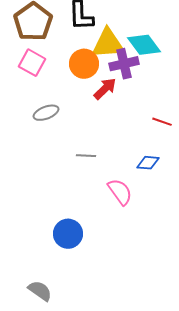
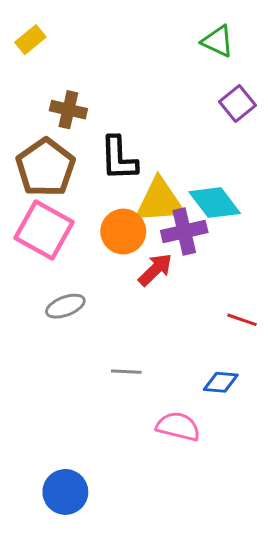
pink square: (32, 63) -> (44, 230), size x1.4
pink semicircle: (120, 192) -> (178, 426), turned -40
blue circle: (68, 234) -> (65, 492), moved

